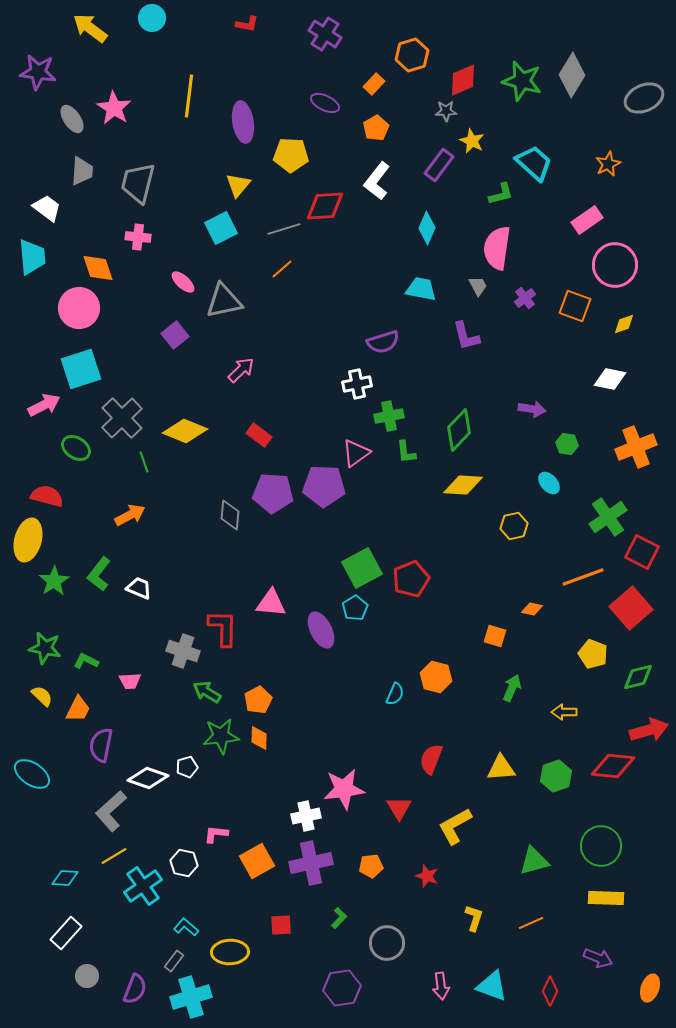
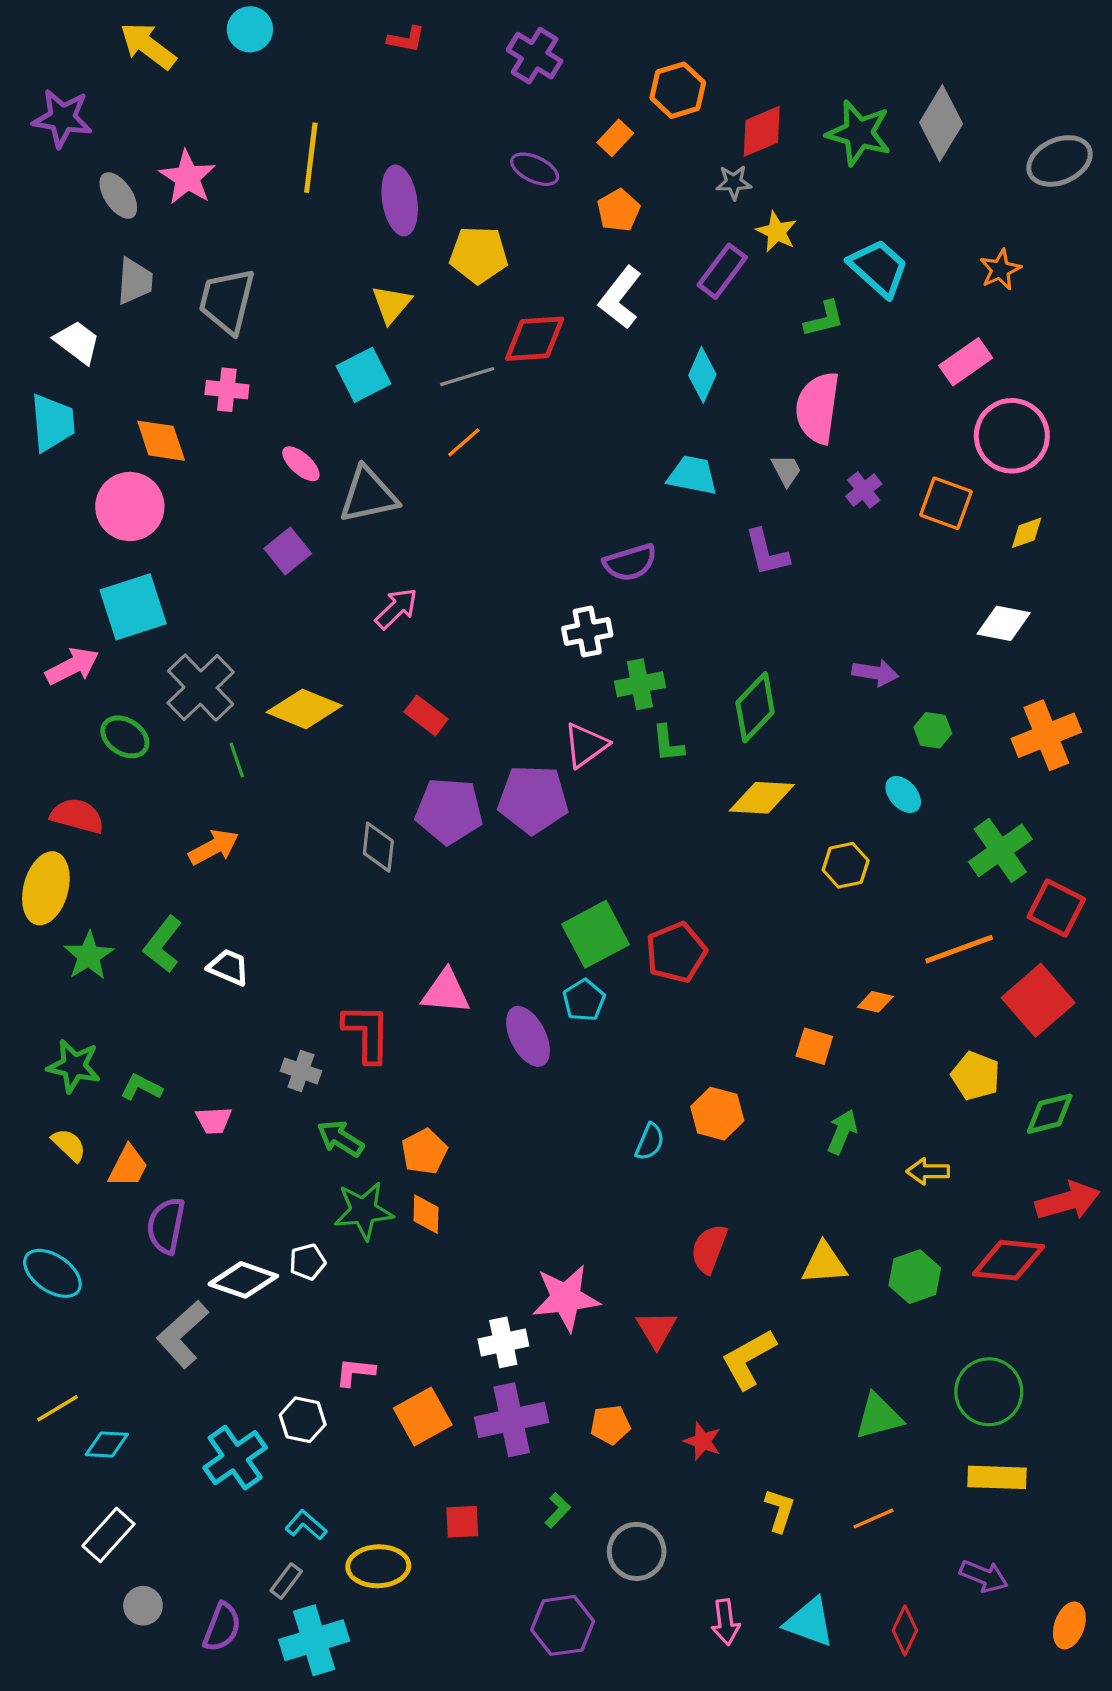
gray cross: (183, 651) -> (301, 1071), size x0.7
yellow line: (114, 856) -> (57, 1408), moved

